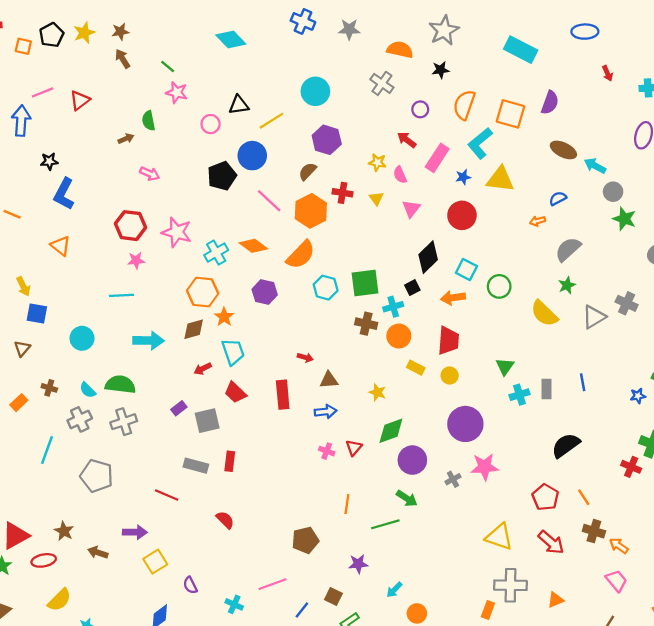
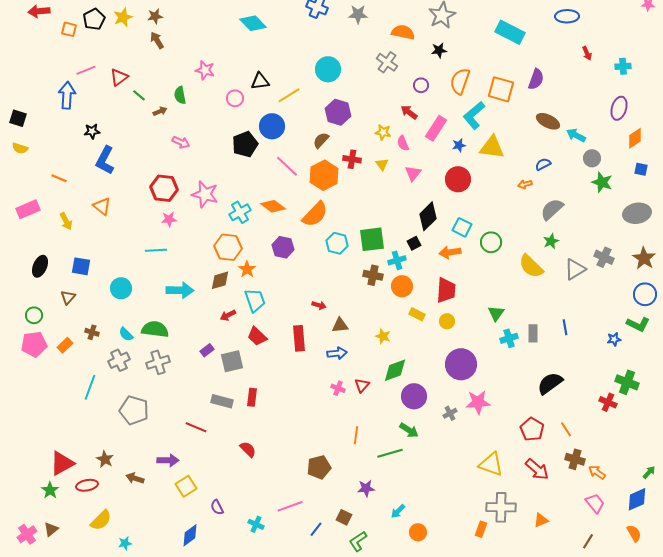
green line: (168, 67) -> (139, 95), moved
yellow arrow: (23, 286) -> (66, 221), moved

